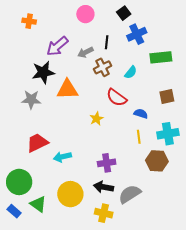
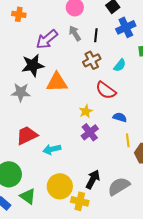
gray arrow: (85, 52) -> (75, 33), moved, turned 84
blue semicircle: (141, 114) -> (120, 117), moved
yellow line: (139, 137) -> (128, 140), moved
purple cross: (107, 163) -> (90, 132), moved, turned -30
black arrow: (104, 187) -> (93, 179), turned 108
yellow cross: (104, 213) -> (80, 201), moved

